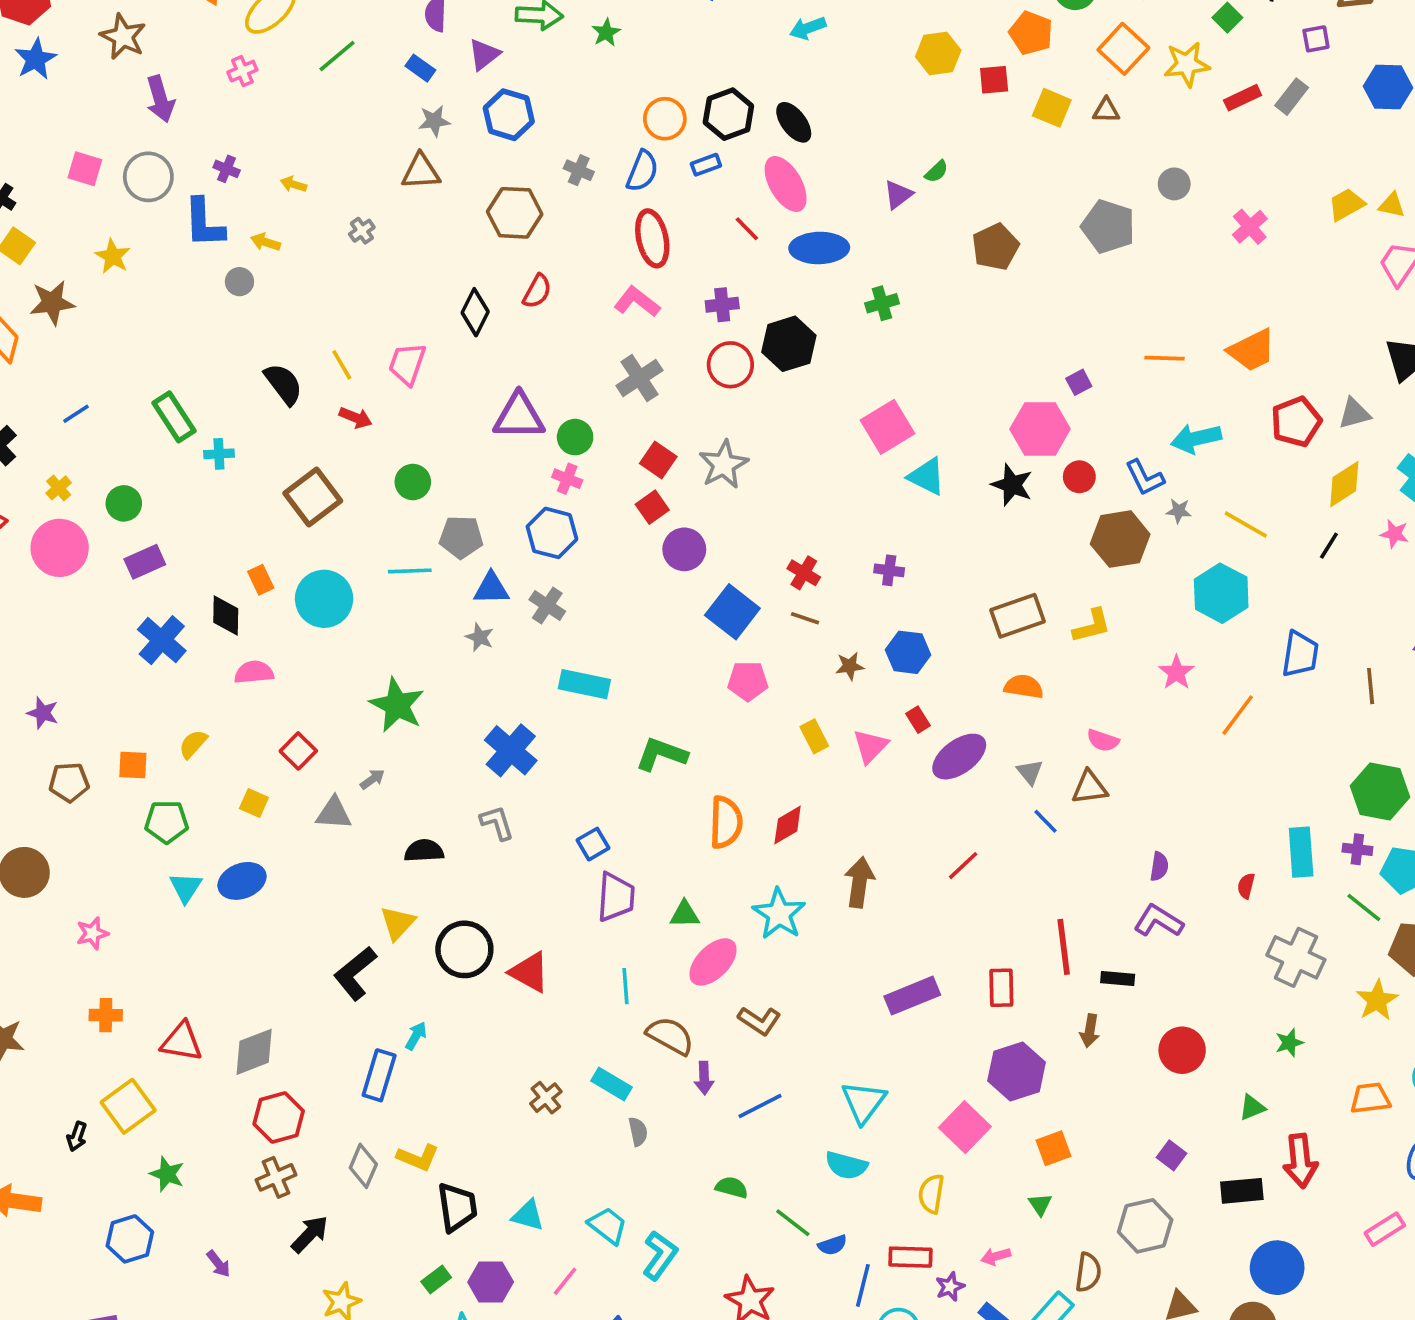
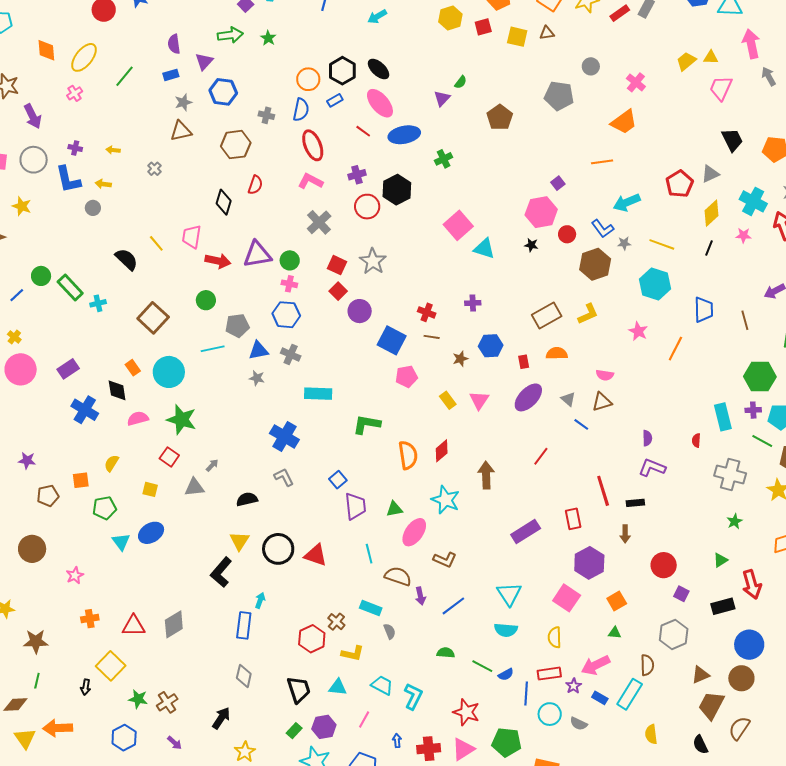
blue rectangle: (420, 68) -> (171, 75), turned -42
orange trapezoid: (1252, 350) -> (624, 122), moved
red arrow: (356, 418) -> (218, 261), moved, size x1.4
black star: (1012, 485) -> (531, 245), size x0.6
green circle: (124, 503) -> (41, 276), moved
green star: (397, 705) -> (181, 420), moved
red rectangle: (918, 720) -> (524, 362), moved, turned 32
red circle: (1182, 1050) -> (664, 565), moved
red hexagon: (279, 1117) -> (312, 639), moved
yellow L-shape: (418, 1158) -> (353, 653), moved
brown cross: (276, 1177) -> (167, 702), moved
green triangle: (1040, 1204) -> (615, 633), turned -40
pink arrow: (996, 1256) -> (596, 665), size x1.8

